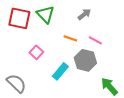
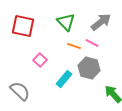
green triangle: (45, 14) -> (66, 22), moved
gray arrow: (84, 14) -> (101, 22), moved, size x1.5
pink line: (95, 40) -> (92, 43), moved

